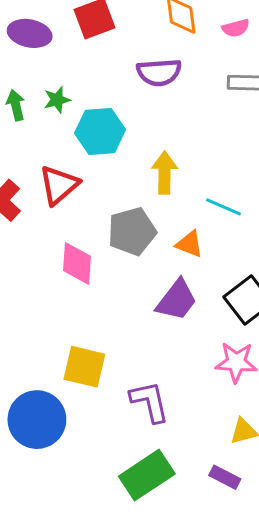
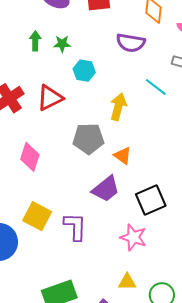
cyan hexagon: (100, 131) -> (84, 71), size x0.7
cyan line: (223, 207) -> (156, 87), moved
pink diamond: (77, 263) -> (30, 157), moved
purple L-shape: (150, 402) -> (75, 227), moved

